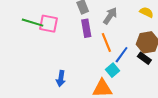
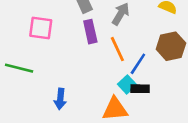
green line: (33, 23) -> (19, 68), moved
black rectangle: (144, 58) -> (140, 89), moved, turned -32

